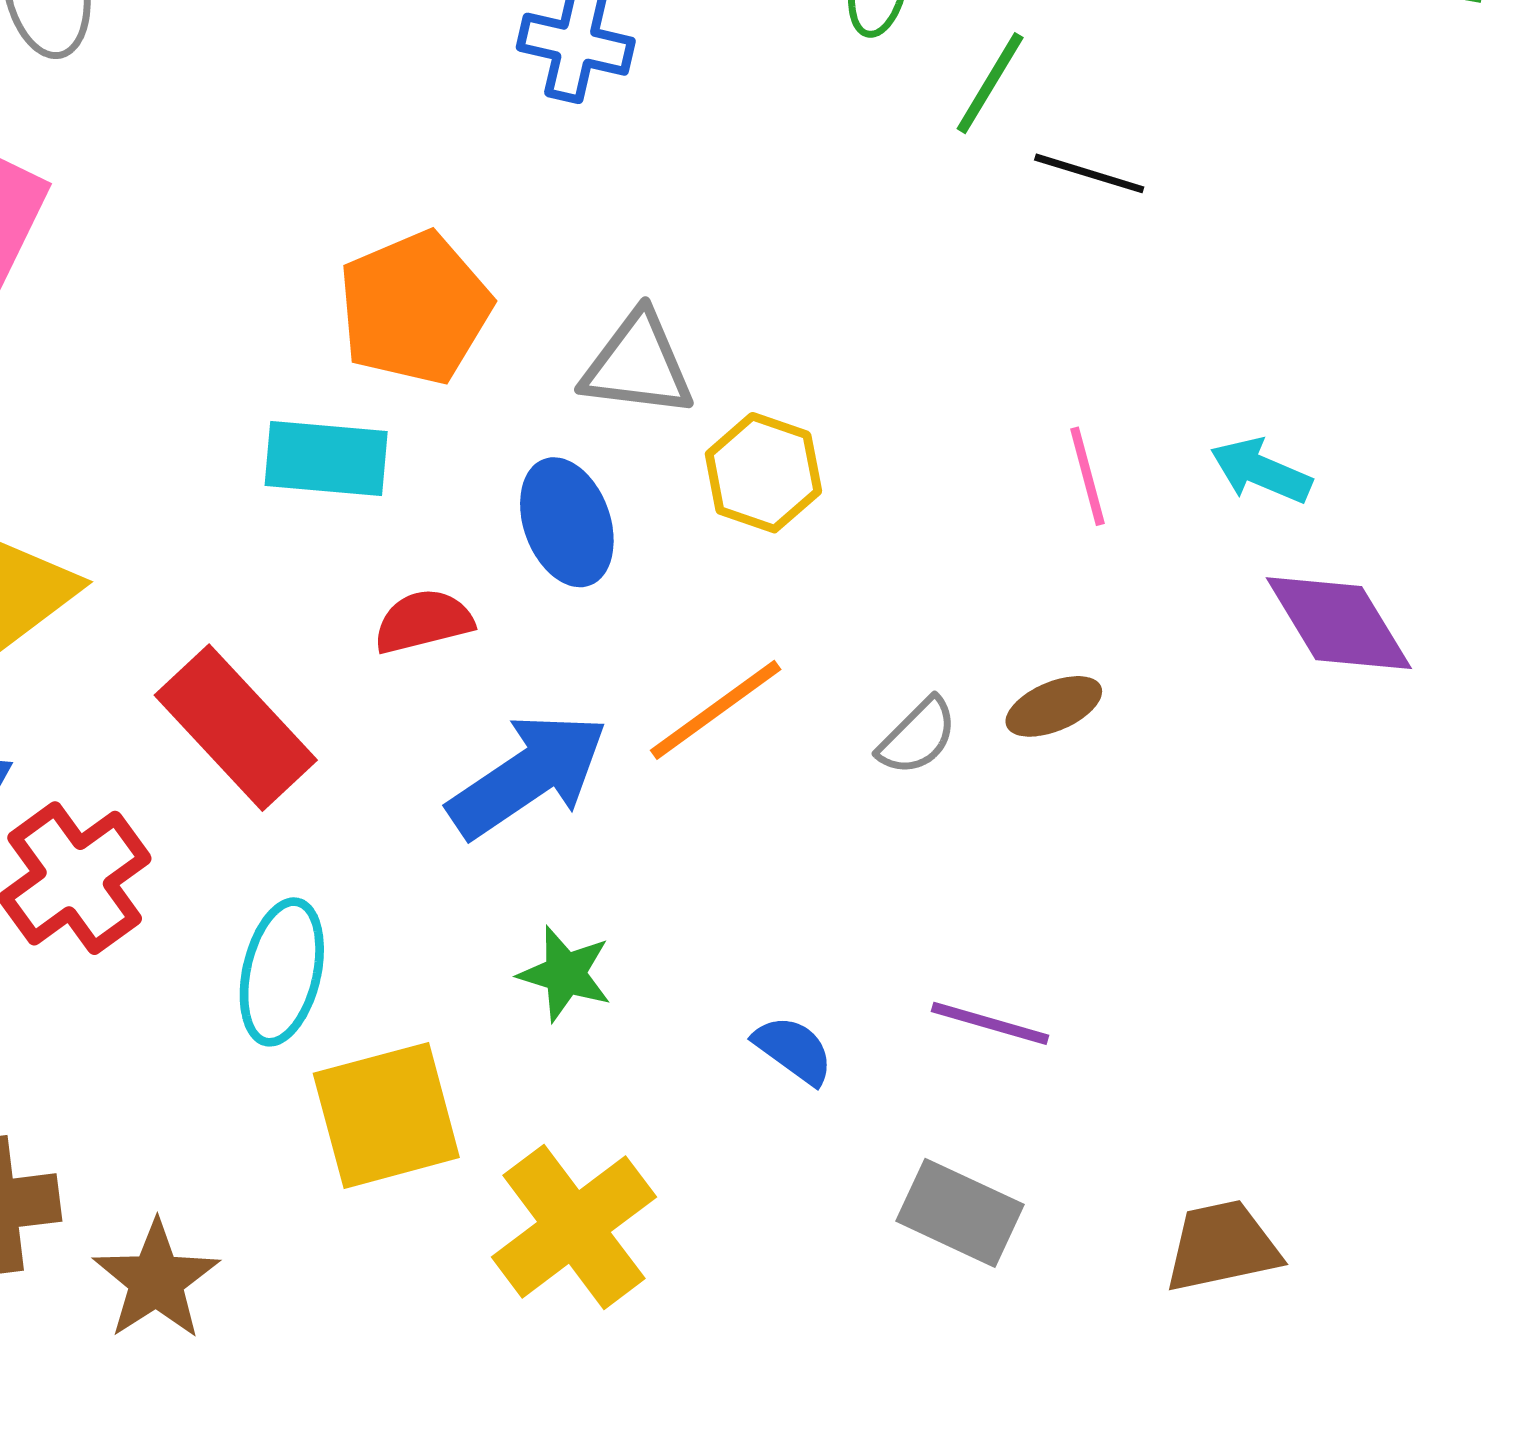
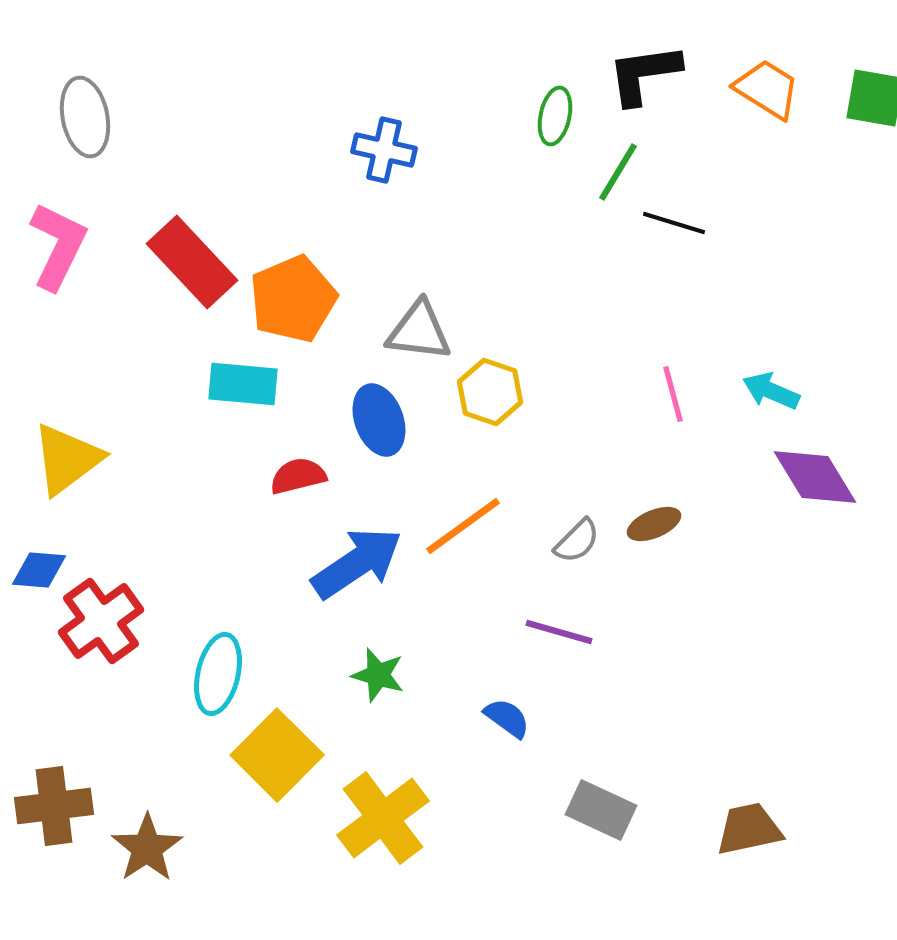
red rectangle: (236, 728) -> (192, 262), moved
purple line: (990, 1023) -> (559, 632), moved
yellow square: (386, 1115) -> (277, 755), turned -30

